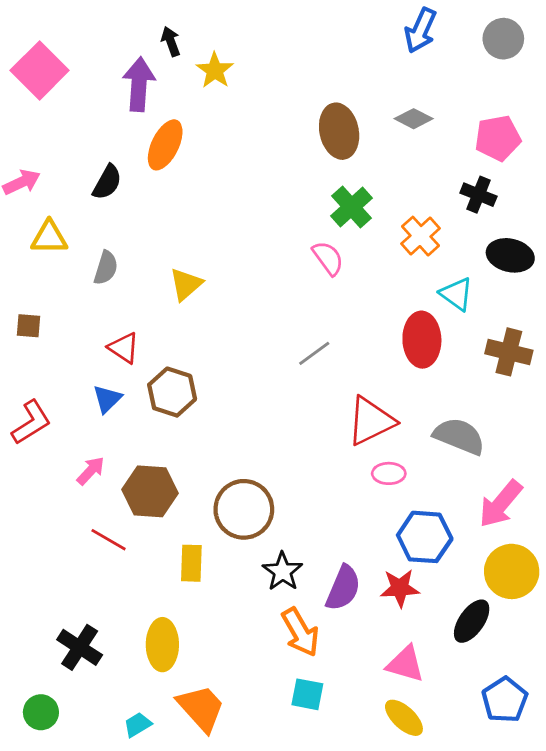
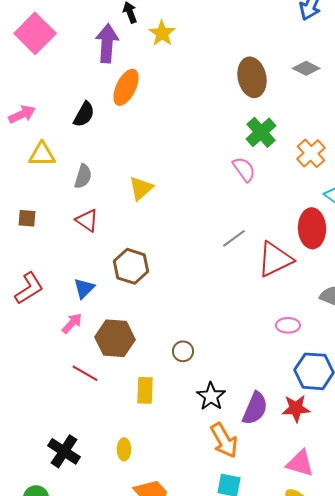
red triangle: (124, 348) -> (87, 220), moved
blue triangle: (107, 399) -> (84, 288), moved
red triangle: (371, 421) -> (275, 259), moved
brown circle: (244, 509) -> (183, 351), size x0.5
yellow ellipse: (162, 645) -> (124, 449), size x0.6

